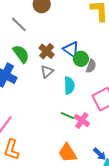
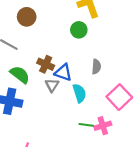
blue triangle: (71, 49) -> (63, 73), moved
green circle: (81, 59) -> (79, 30), moved
pink cross: (82, 120) -> (103, 126), turned -35

